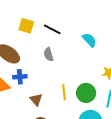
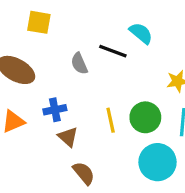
black line: (52, 29) -> (113, 51), moved
blue cross: (20, 77) -> (55, 110), moved

